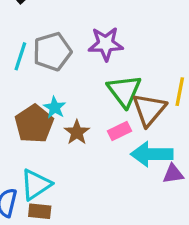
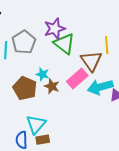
green triangle: (124, 91) -> (64, 44), moved
cyan star: (55, 108) -> (42, 74), moved
pink rectangle: (120, 131) -> (77, 78), size x1.5

